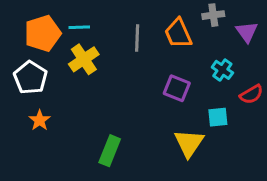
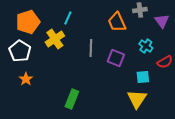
cyan line: (79, 27) -> (68, 18), moved, turned -64
gray line: (137, 38) -> (91, 48), moved
yellow triangle: (189, 143) -> (137, 99), moved

